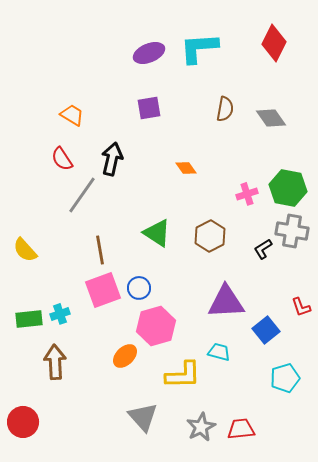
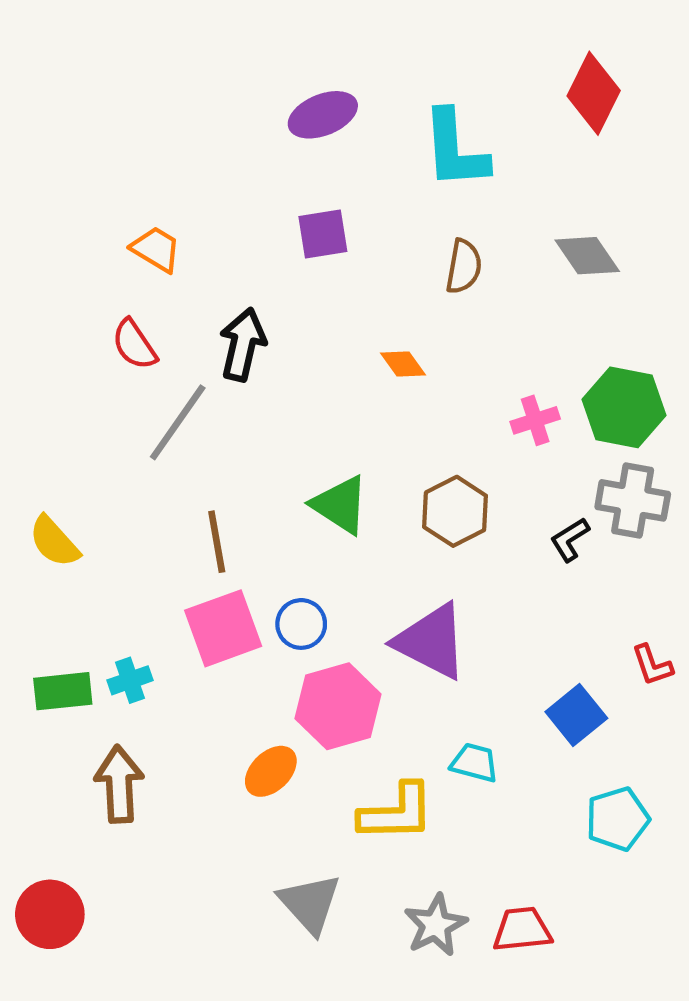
cyan L-shape: (199, 48) -> (455, 149), moved, turned -90
brown semicircle: (225, 109) -> (464, 266), moved
purple triangle: (226, 302) -> (431, 641), moved, turned 30

